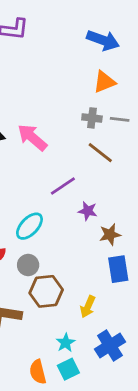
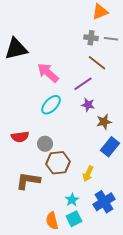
pink arrow: (32, 137) -> (48, 73), moved
purple line: (63, 186) -> (83, 84), moved
cyan ellipse: (29, 226) -> (51, 105), moved
blue rectangle: (118, 269) -> (110, 147), turned 48

